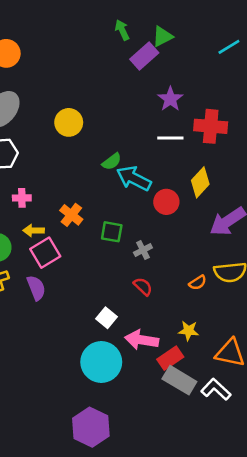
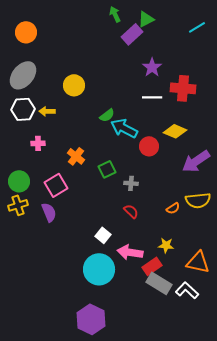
yellow diamond: (200, 182) -> (175, 131), turned 70
yellow arrow: (34, 230) -> (47, 111), moved
green square: (112, 232) -> (107, 169), turned -36
gray cross: (143, 250) -> (131, 183), turned 32

